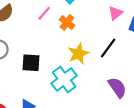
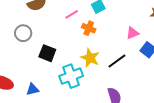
orange cross: (67, 22) -> (89, 28), turned -32
yellow star: (78, 54) -> (90, 58), turned 30

